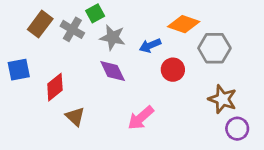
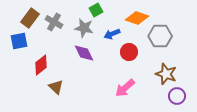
green square: (95, 13) -> (96, 10), moved
blue square: (19, 70) -> (19, 41), moved
pink arrow: (141, 118) -> (125, 88), moved

